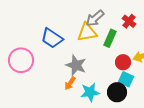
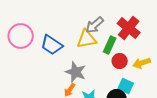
red cross: (129, 21) -> (129, 28), size x1.6
pink circle: (21, 60) -> (21, 36), moved
red circle: (123, 62) -> (120, 61), moved

